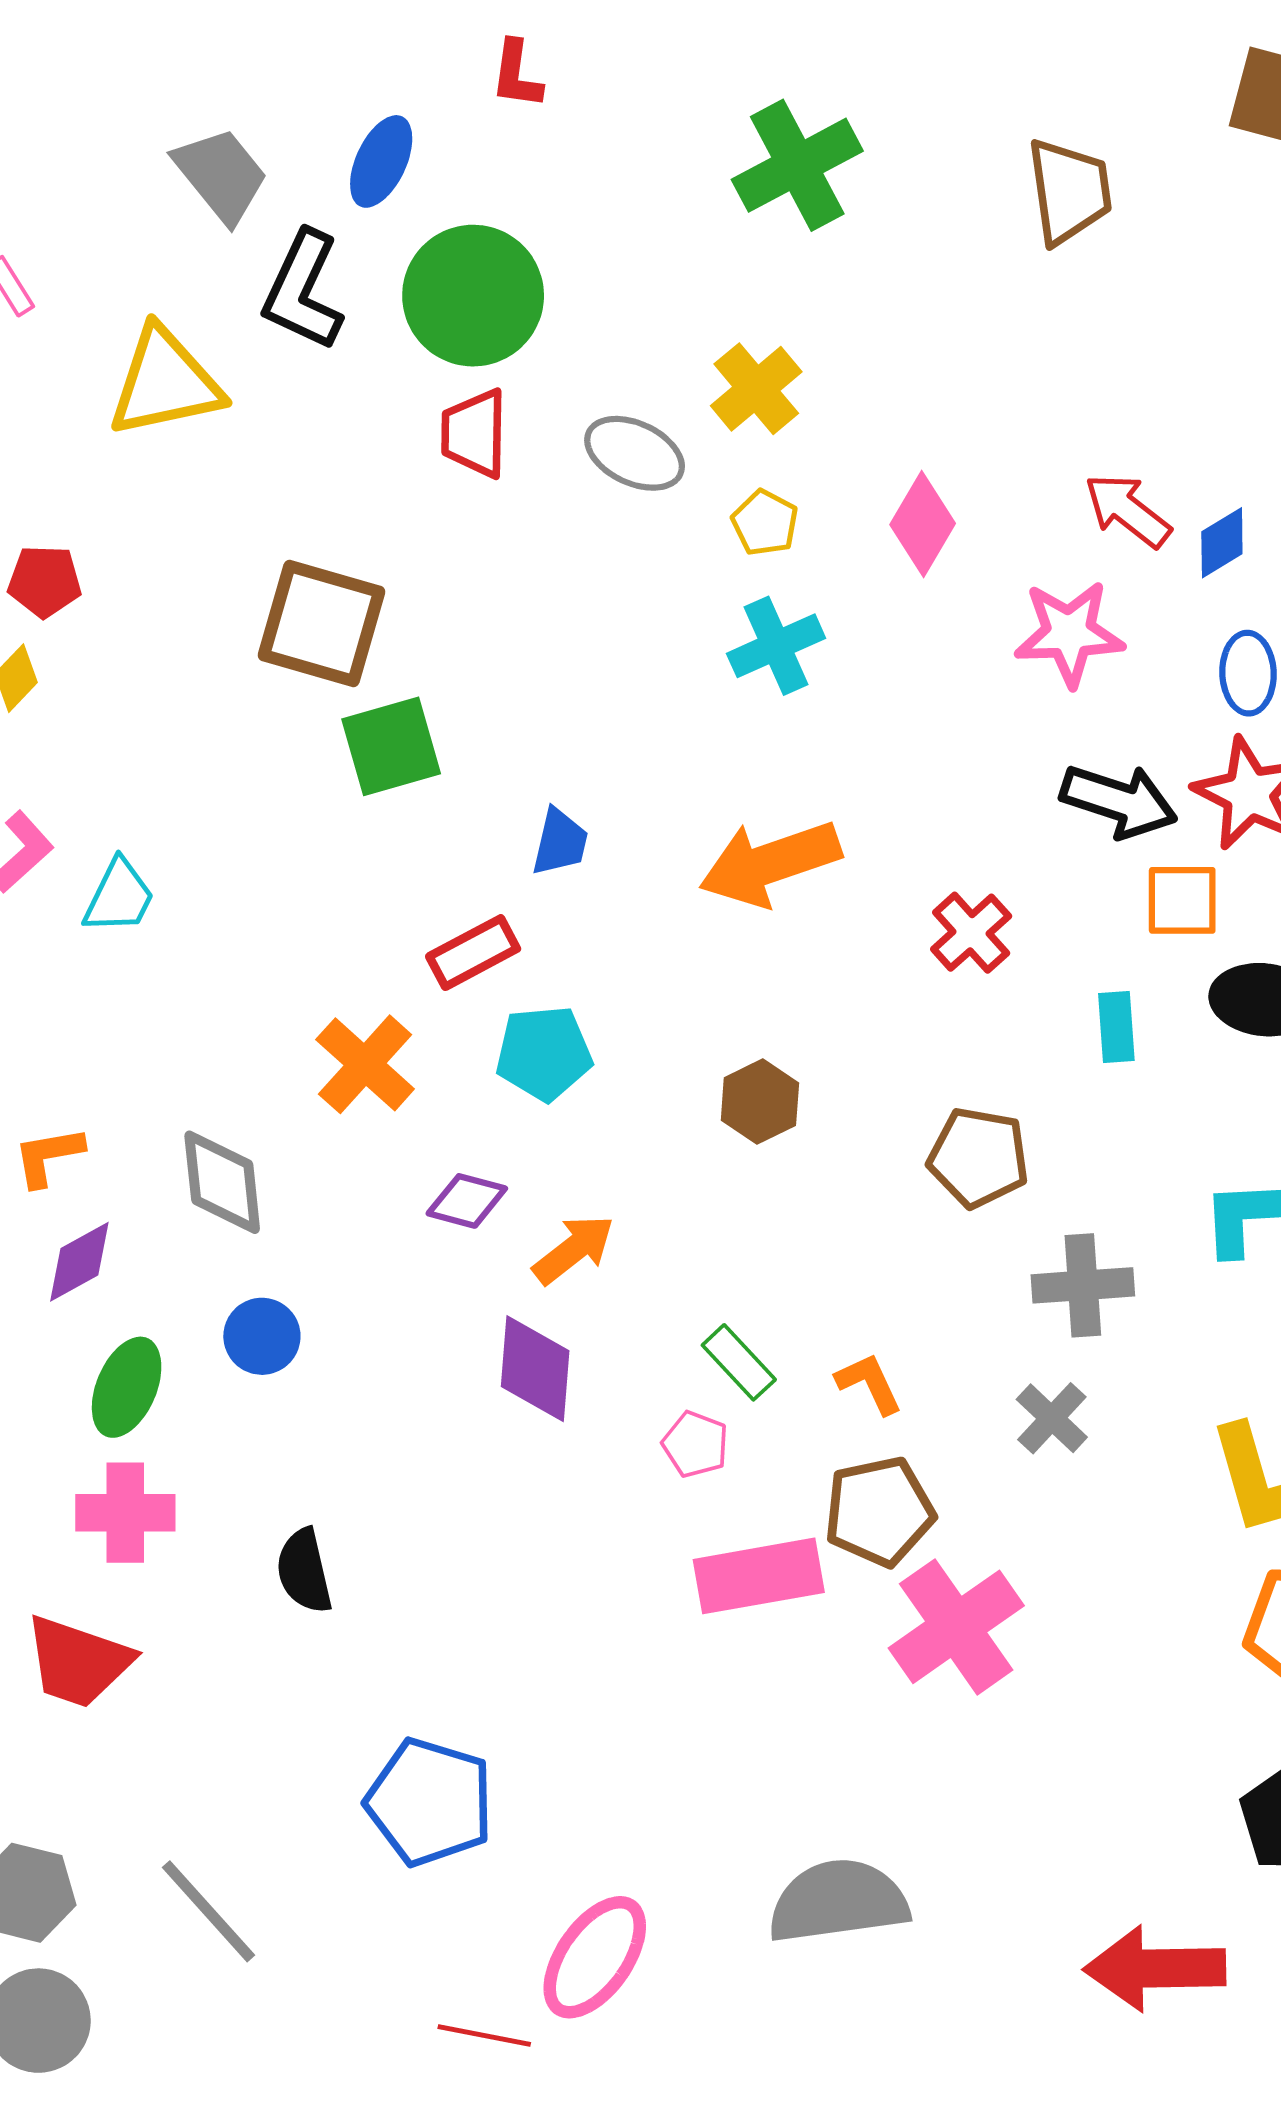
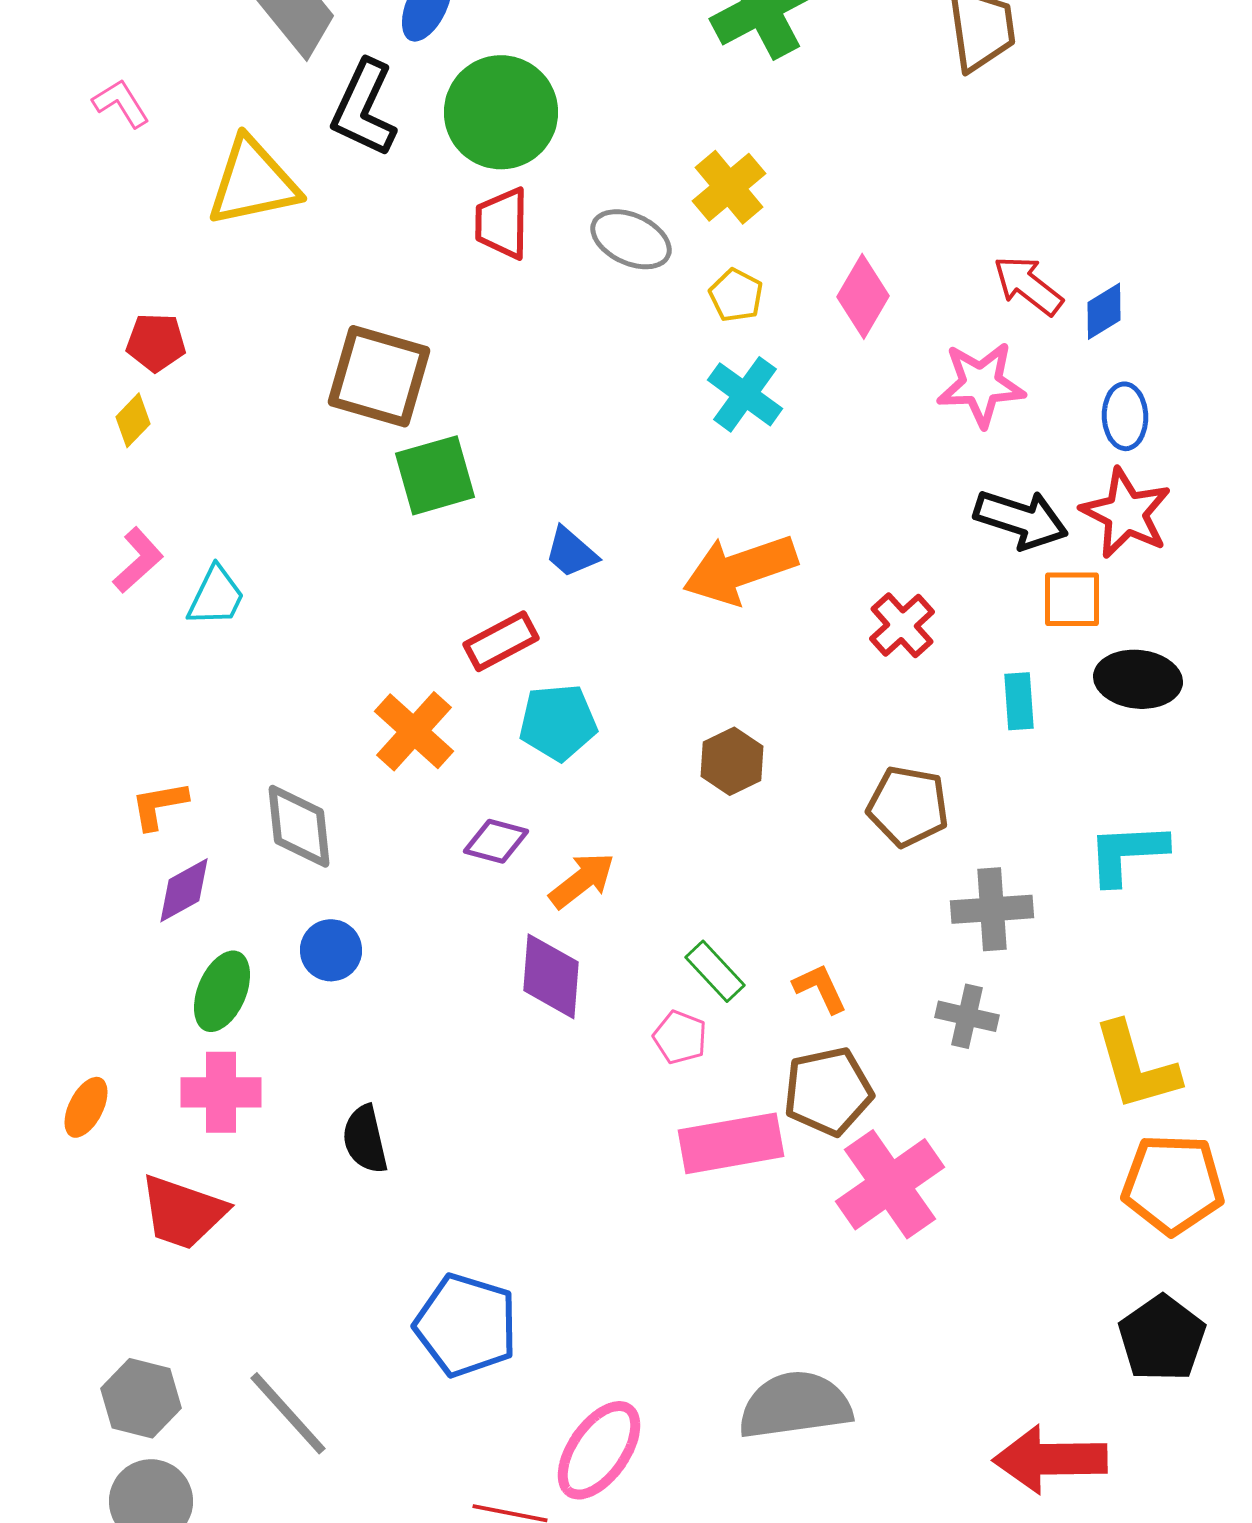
cyan cross: (776, 646) -> (745, 394), turned -30
blue trapezoid: (560, 842) -> (571, 552), turned 118
gray cross: (1052, 1418) -> (967, 1016), turned -30

